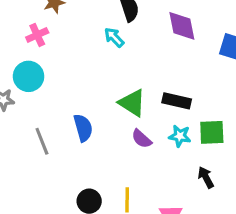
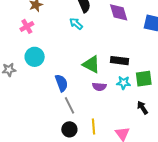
cyan circle: (29, 76) -> (35, 57), moved
purple semicircle: (142, 139) -> (99, 87), turned -32
gray line: (42, 141) -> (69, 105), moved

